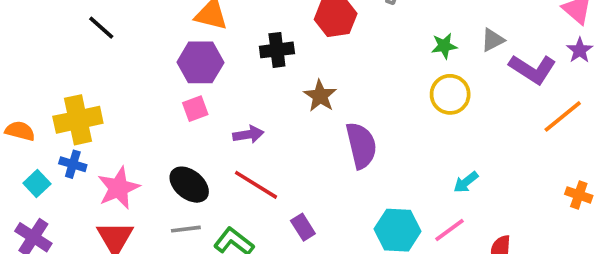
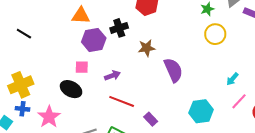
purple hexagon: (200, 62) -> (94, 40), moved
brown star: (320, 96) -> (147, 48), turned -30
pink square: (195, 109) -> (82, 67), turned 32
black ellipse: (189, 185) -> (71, 89), moved
pink line: (450, 230) -> (239, 101), moved

